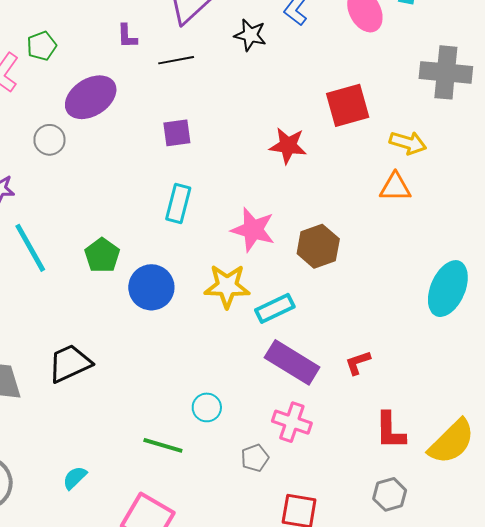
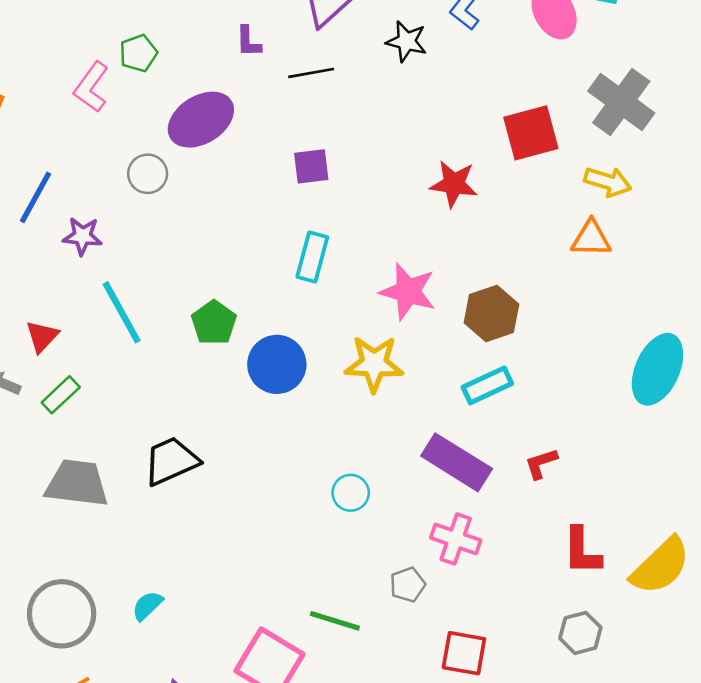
gray cross: (446, 72) -> (621, 102), moved, turned 30
cyan rectangle: (275, 308) -> (487, 385), moved
cyan circle: (207, 407) -> (351, 493), moved
green line: (163, 445) -> (335, 621), moved
cyan semicircle: (75, 478) -> (147, 606), moved

